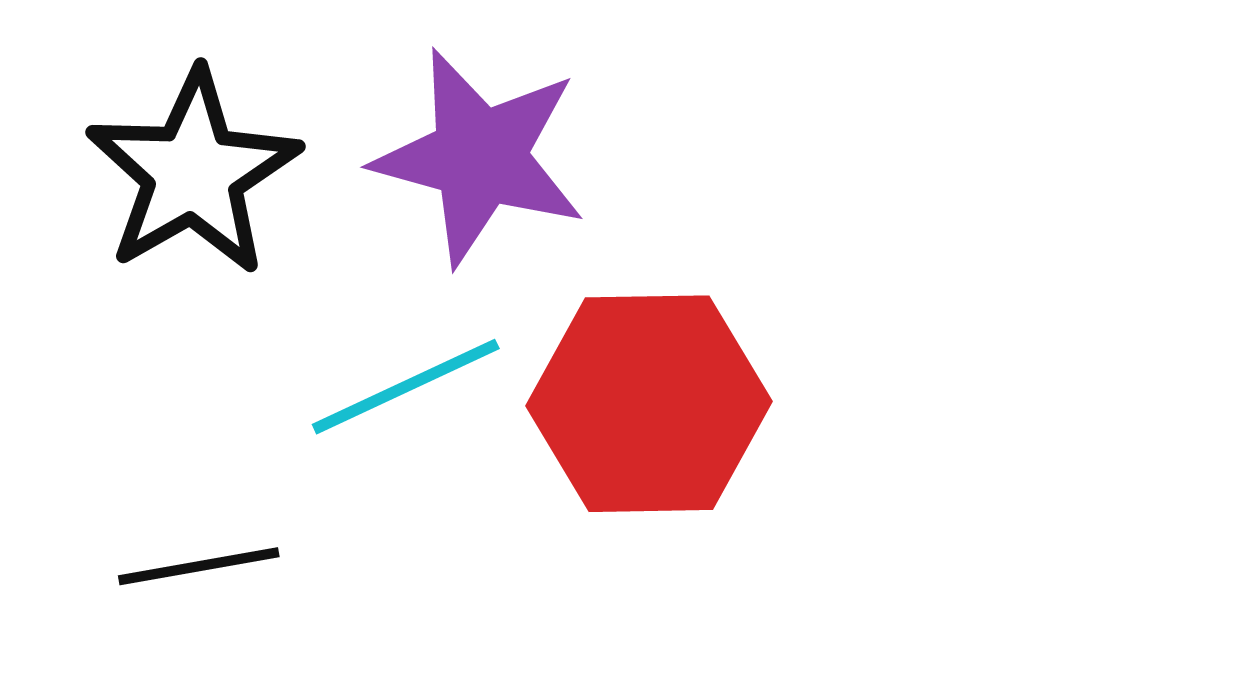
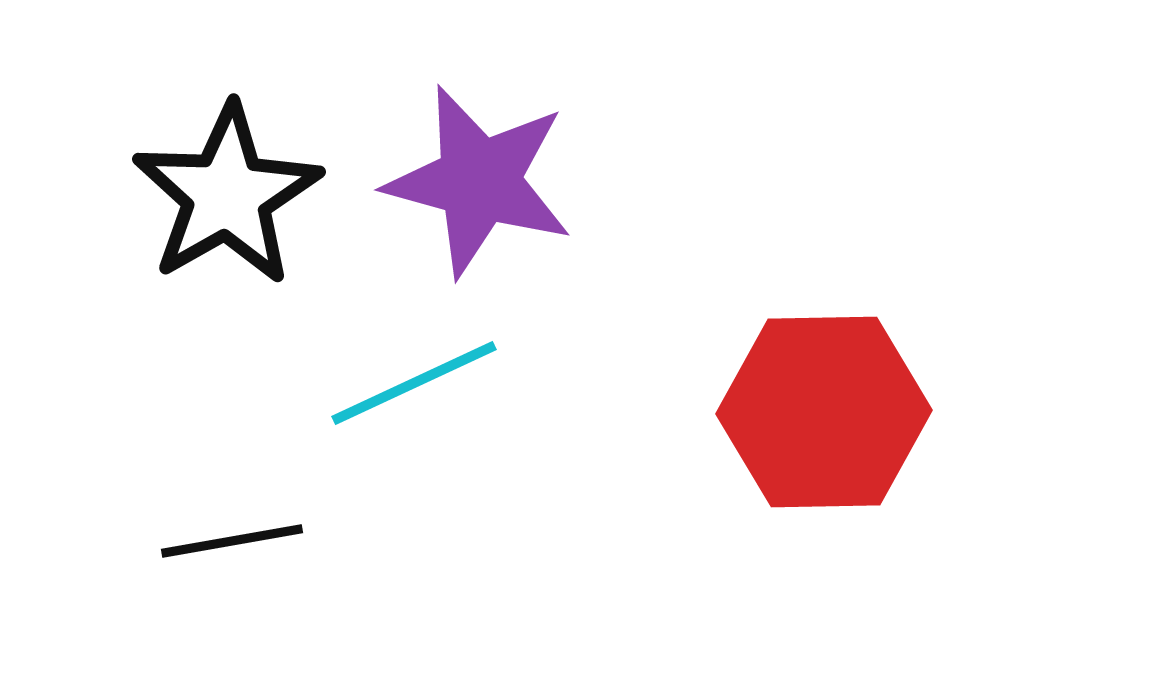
red hexagon: (649, 404) -> (824, 412), moved

